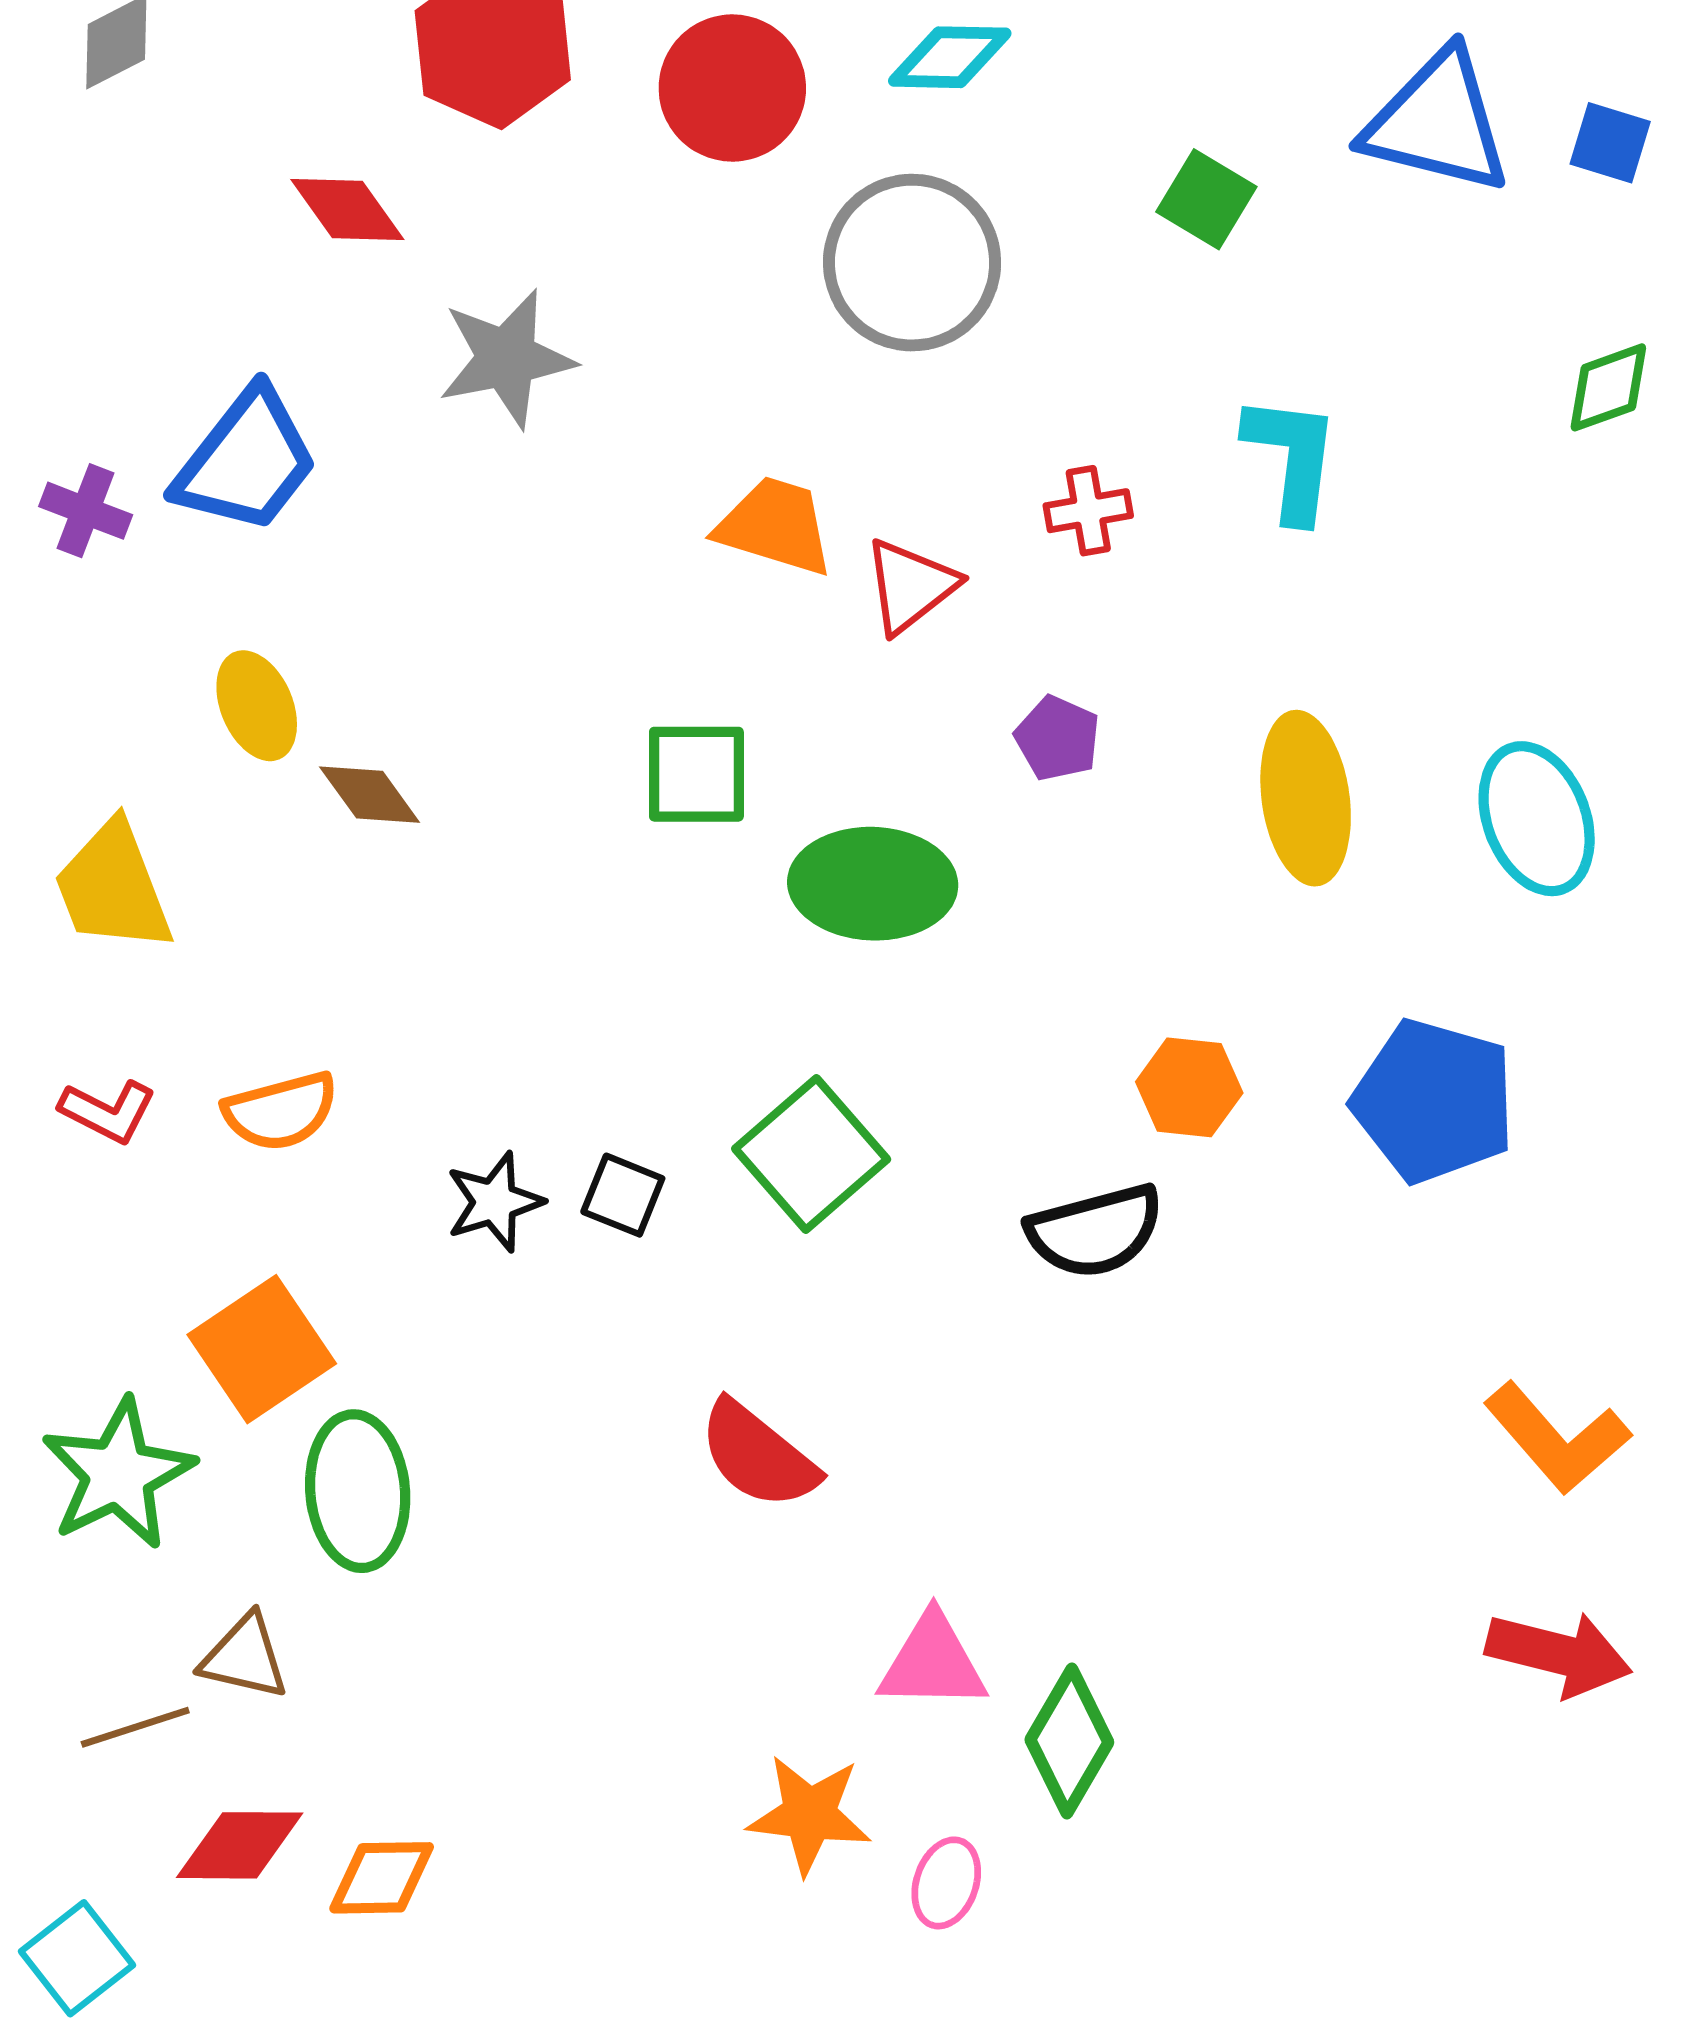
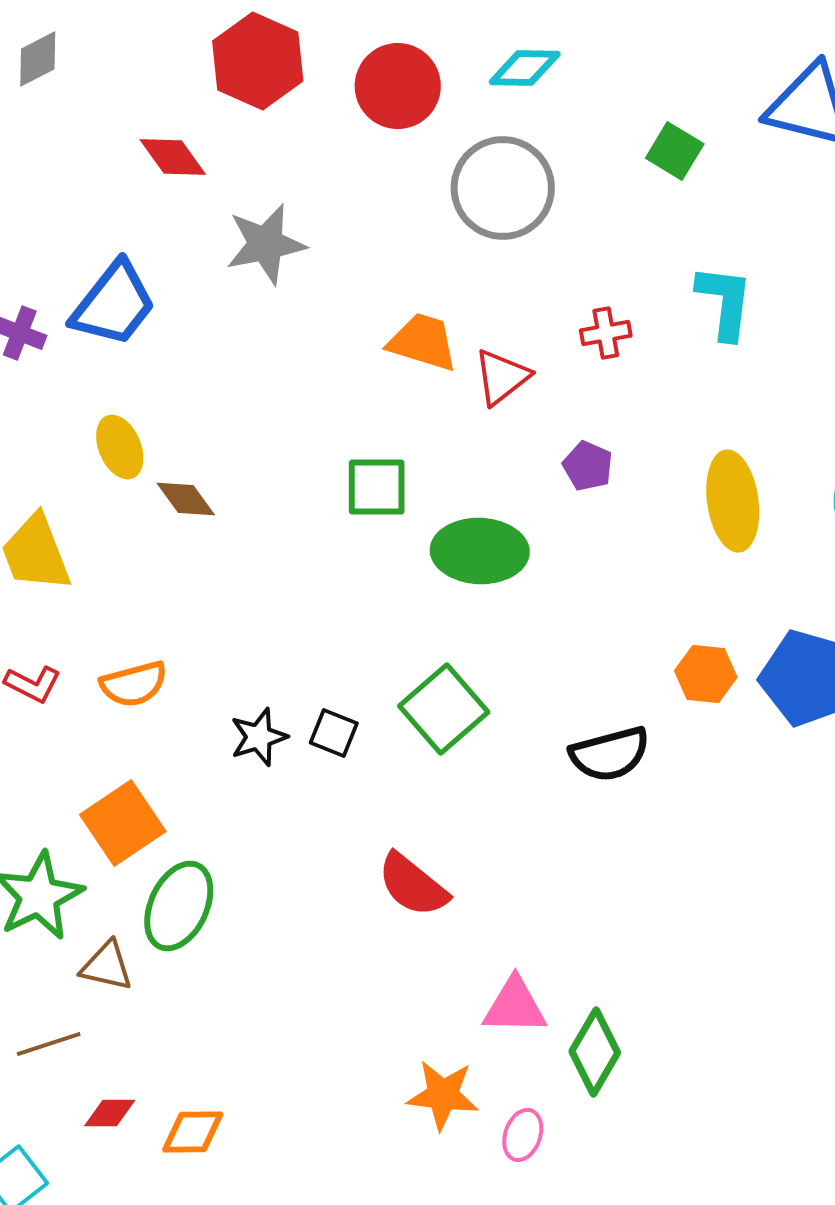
orange hexagon: (1189, 1087) -> (706, 674), moved
green ellipse: (358, 1491) -> (179, 906), turned 30
brown triangle: (245, 1657) -> (107, 966), moved
red diamond: (240, 1845) -> (110, 1113), size x0.7

